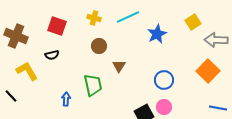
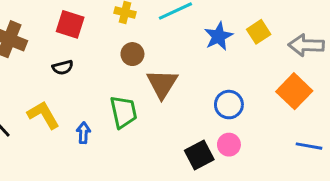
yellow square: (193, 22) -> (259, 32), moved
brown triangle: (119, 66) -> (162, 84), size x1.6
yellow L-shape: (27, 71) -> (43, 115), moved

